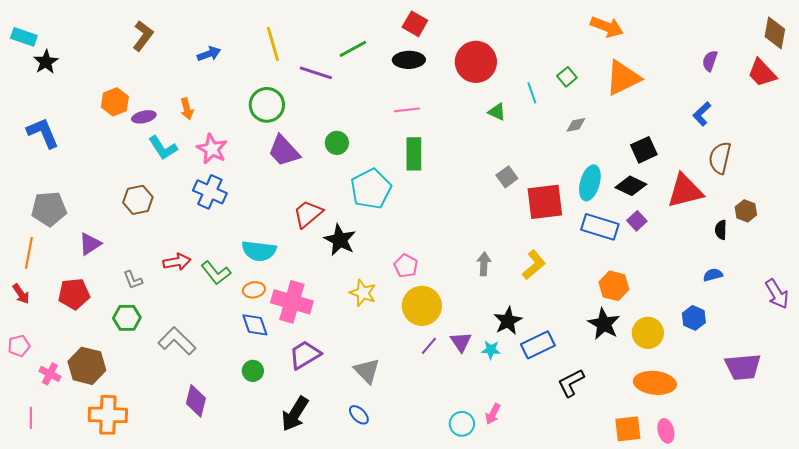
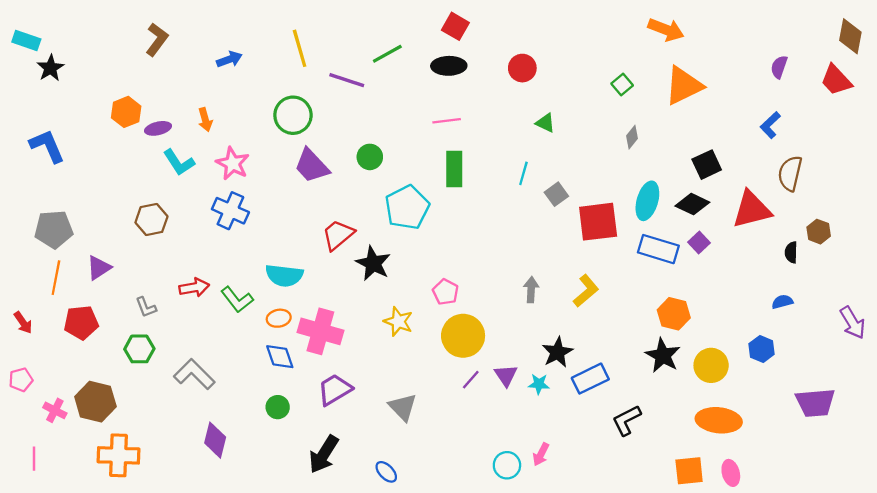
red circle: (476, 62) -> (522, 68), size x0.6
cyan line: (532, 93) -> (523, 173), moved, turned 35
gray diamond: (576, 125) -> (632, 137), turned -40
orange line: (29, 253) -> (56, 278), moved
blue ellipse: (359, 415) -> (386, 472), moved

